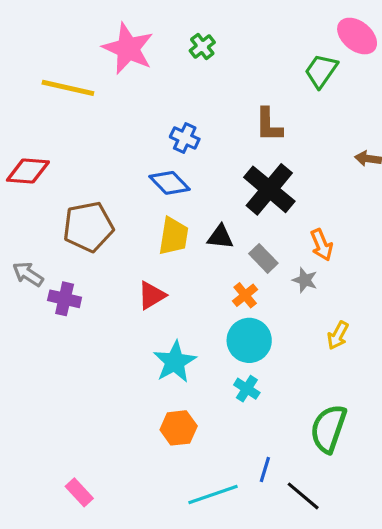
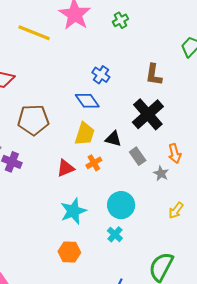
orange cross: (245, 295) -> (94, 163), moved

